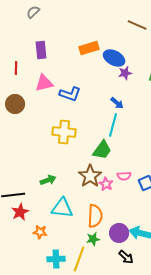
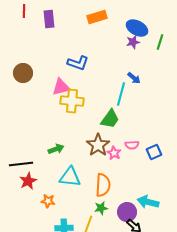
blue ellipse: (114, 58) -> (137, 28), moved
red line: (16, 68) -> (24, 11), moved
pink triangle: (44, 83) -> (61, 87), moved
blue arrow: (117, 103) -> (134, 78), moved
purple circle: (119, 233) -> (127, 212), moved

